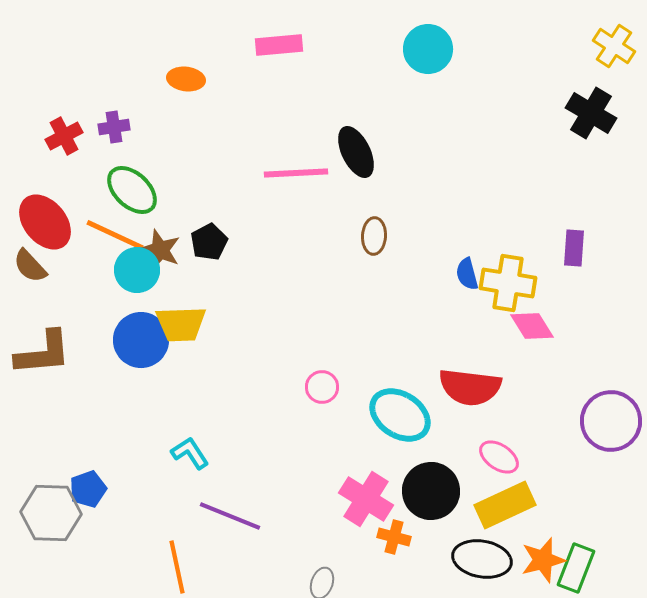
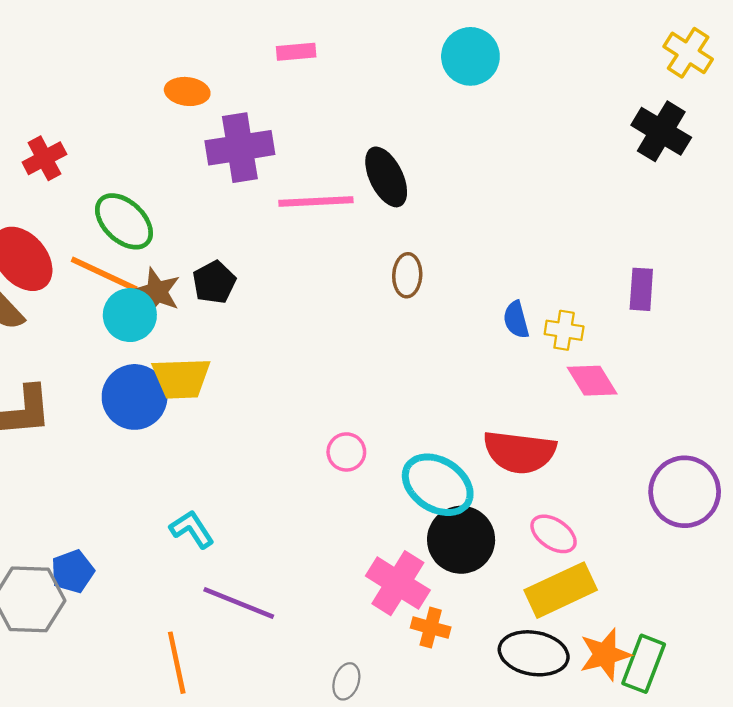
pink rectangle: (279, 45) -> (296, 52), size x0.7
purple cross: (114, 127) -> (240, 148), moved, size x1.8
yellow cross: (508, 283) -> (564, 330), size x0.6
black circle: (431, 491) -> (461, 540), moved

